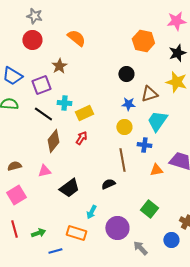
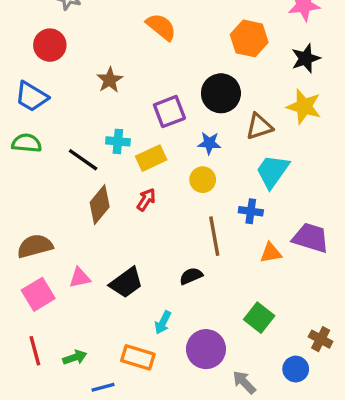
orange semicircle: (76, 38) -> (161, 27), moved
red circle: (32, 40) -> (50, 45), moved
black circle: (126, 74) -> (221, 93), size x1.5
purple square: (41, 85) -> (169, 112), moved
blue star: (128, 104) -> (209, 143), moved
yellow circle: (124, 127) -> (203, 180), moved
brown semicircle: (14, 166) -> (35, 246), size x1.5
pink triangle: (44, 171) -> (80, 278), moved

